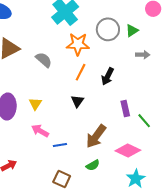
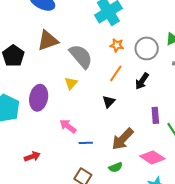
gray circle: (108, 29) -> (147, 48), moved
orange star: (78, 44) -> (117, 45), size x0.6
gray semicircle: (44, 60) -> (81, 56), size x1.5
yellow triangle: (35, 104) -> (71, 83), moved

